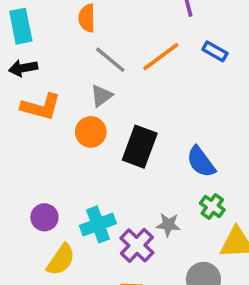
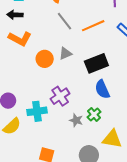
gray triangle: (101, 96) -> (65, 53), moved
black rectangle: (140, 147) -> (96, 63), moved, turned 35
green cross: (212, 206) -> (94, 114), moved
purple cross: (137, 245) -> (60, 96), moved

